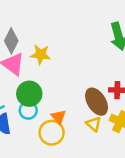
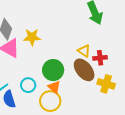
green circle: (29, 94) -> (53, 70), moved
yellow triangle: (94, 124) -> (84, 51), moved

